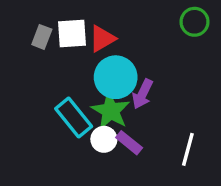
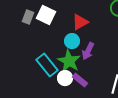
white square: (72, 34) -> (46, 15), turned 30
red triangle: (102, 39) -> (80, 22), moved
cyan circle: (116, 77) -> (72, 41), size x0.6

